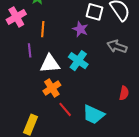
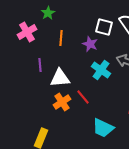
orange line: (43, 29) -> (61, 38), moved
cyan cross: (78, 61) -> (101, 70), moved
red line: (65, 109) -> (83, 97), moved

